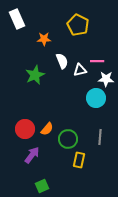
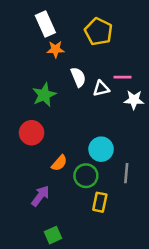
white rectangle: (17, 19) -> (45, 24), moved
cyan circle: (96, 98) -> (101, 149), moved
red circle: (25, 129) -> (32, 133), moved

